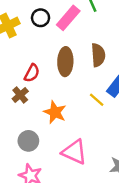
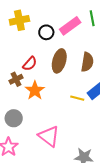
black circle: (41, 18) -> (46, 32), moved
yellow line: (97, 100) -> (77, 98), turned -40
orange star: (55, 112) -> (35, 90), moved

